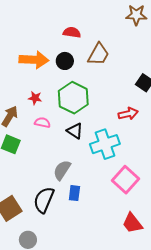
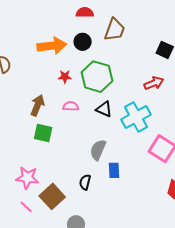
red star: (35, 98) -> (65, 77), moved
black semicircle: (44, 200) -> (85, 182), size x0.6

